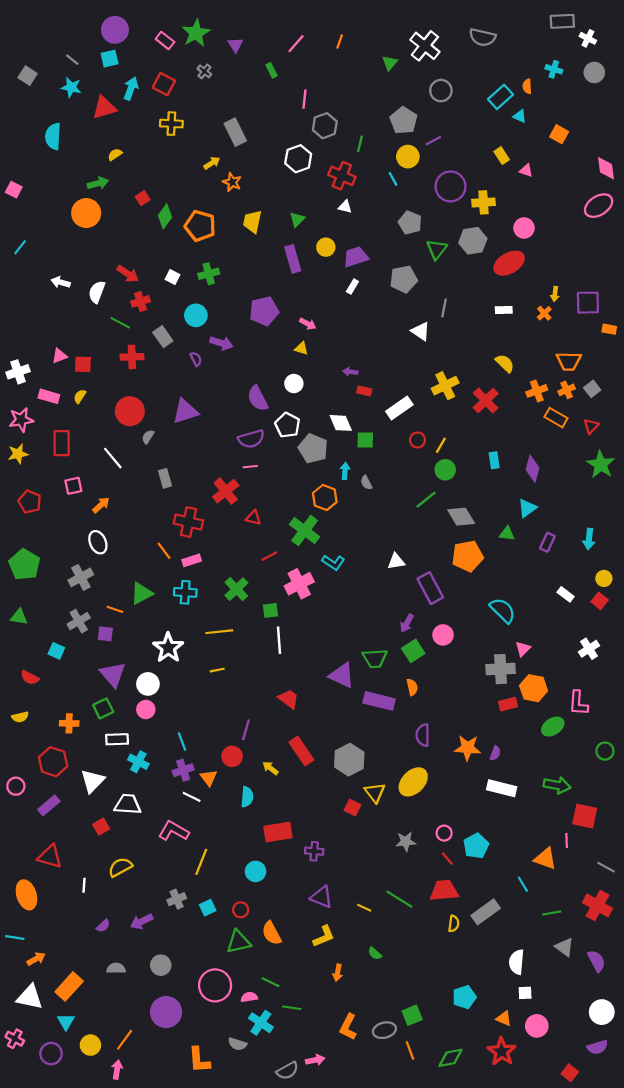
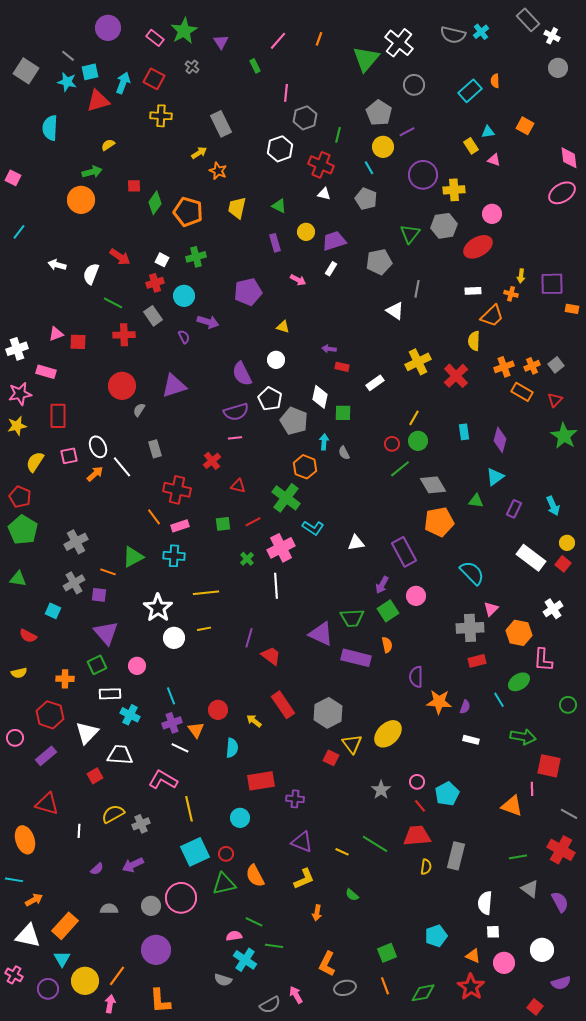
gray rectangle: (562, 21) -> (528, 20), turned 50
cyan square: (110, 59) -> (90, 72), moved
green triangle: (390, 63) -> (366, 59), size x1.8
cyan cross: (554, 69) -> (481, 32), moved, turned 35
gray square: (28, 76) -> (26, 71), size x1.4
cyan triangle: (520, 116) -> (488, 132), moved, turned -32
red square: (143, 198) -> (134, 186), turned 32
green triangle: (297, 219) -> (279, 206), turned -49
gray pentagon: (410, 223) -> (366, 199), moved
purple rectangle: (293, 259) -> (275, 243), size x0.7
red cross: (140, 301) -> (155, 283), moved
orange cross: (544, 313) -> (511, 294), turned -32
pink arrow: (308, 324) -> (298, 280), moved
orange trapezoid: (569, 361) -> (492, 316), moved, turned -45
yellow semicircle: (505, 363) -> (474, 341), turned -132
yellow semicircle: (80, 396) -> (35, 462), moved, size x1.5
white rectangle: (399, 408) -> (375, 383), size x0.7
white diamond: (341, 423) -> (320, 397), turned 35
red circle: (417, 440) -> (392, 444), moved
white line: (113, 458) -> (122, 467), moved
red cross: (226, 491) -> (212, 461), size x0.7
red pentagon: (30, 502) -> (20, 497), moved
cyan arrow: (589, 539) -> (553, 506), turned -30
white ellipse: (98, 542) -> (98, 447), moved
white triangle: (396, 561) -> (356, 543), moved
green cross: (236, 589) -> (247, 559), moved, size x0.6
white rectangle: (566, 594) -> (531, 558), size x1.8
green square: (270, 610) -> (223, 524), moved
white line: (279, 640) -> (276, 586), moved
white circle: (148, 684) -> (174, 638), moved
orange hexagon: (534, 688) -> (519, 633), moved
purple line: (246, 730) -> (249, 638), moved
purple semicircle: (423, 735) -> (416, 677), moved
white rectangle: (502, 788) -> (471, 740), size x0.6
gray star: (406, 842) -> (381, 790), turned -30
yellow line: (201, 862) -> (189, 809), turned -35
cyan line: (523, 884) -> (499, 700), moved
gray cross: (177, 899) -> (141, 824), moved
cyan square: (208, 908) -> (195, 852), size x1.8
gray rectangle: (486, 912) -> (456, 856), turned -40
pink circle: (215, 985) -> (181, 898), moved
white circle: (602, 1012) -> (542, 950), moved
gray ellipse: (384, 1030) -> (345, 988), moved
yellow circle: (90, 1045) -> (85, 981), size x1.4
orange L-shape: (199, 1060) -> (160, 1001), moved
pink arrow: (315, 1060) -> (296, 995), turned -108

